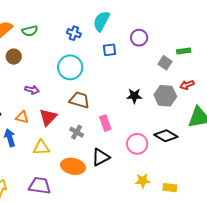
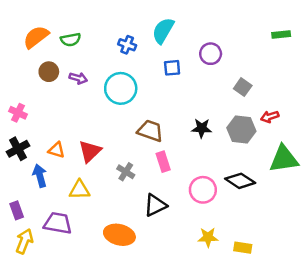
green rectangle: (184, 51) -> (281, 34), moved
purple arrow: (32, 90) -> (78, 78), moved
brown trapezoid: (79, 100) -> (150, 131), moved
orange ellipse: (73, 166) -> (119, 235), moved
purple trapezoid: (40, 186) -> (58, 223), moved

